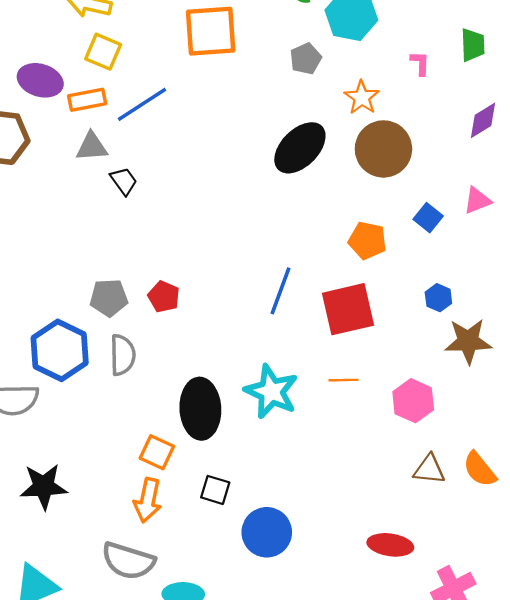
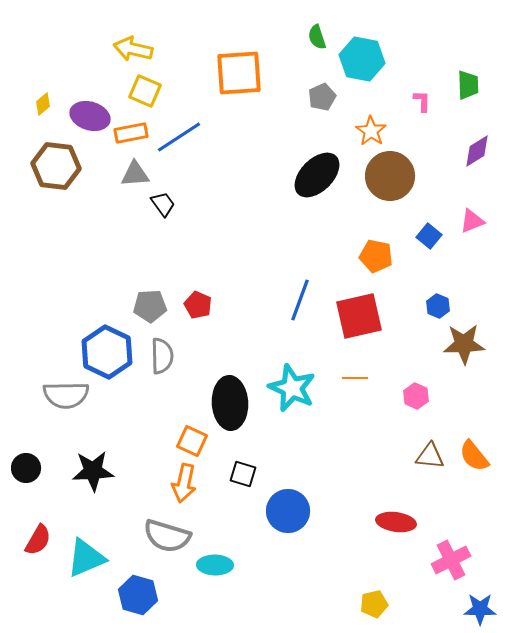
pink hexagon: (413, 401) -> (416, 396), size x0.7

